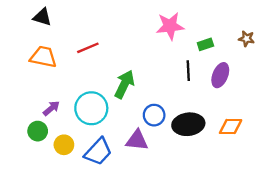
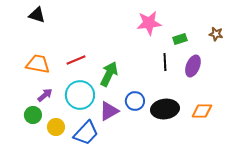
red line: (88, 48) -> (76, 60), moved
orange trapezoid: (43, 57) -> (38, 64), moved
purple triangle: (137, 140) -> (109, 111), moved, turned -35

